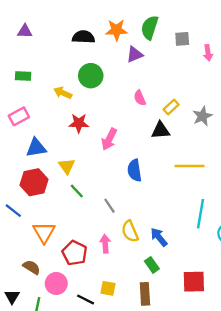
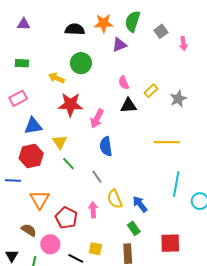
gray square: (182, 39) -> (161, 31), turned -32
red star: (79, 123) -> (70, 105), size x1.4
black triangle: (161, 130) -> (128, 106), moved
blue semicircle: (135, 170) -> (106, 146), moved
blue line: (13, 211) -> (13, 181), turned -35

